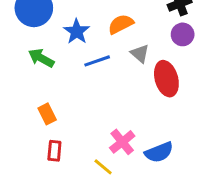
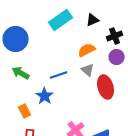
orange semicircle: (121, 24) -> (87, 50), moved
blue star: (77, 31) -> (45, 96), moved

